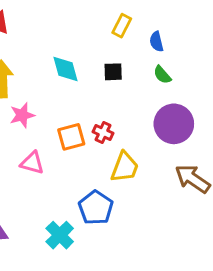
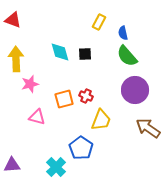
black square: (113, 72) -> (85, 54), moved
green semicircle: (162, 75) -> (127, 56), size x1.6

